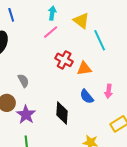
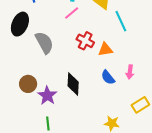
gray semicircle: (23, 81) -> (44, 43), moved, size x1.6
black diamond: (62, 113) -> (73, 84), moved

